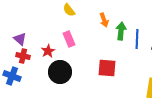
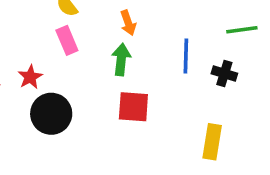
green arrow: (121, 31) -> (121, 60), moved
pink rectangle: (69, 39) -> (67, 40), moved

